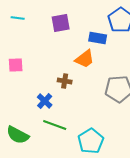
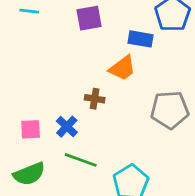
pink square: (16, 65) -> (31, 129), moved
green semicircle: (18, 135) -> (29, 174), turned -50

